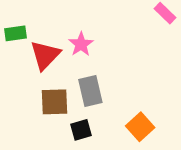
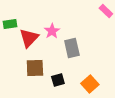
gray rectangle: (90, 91) -> (72, 48), moved
black square: (81, 130) -> (58, 80), moved

